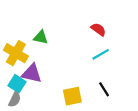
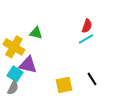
red semicircle: (98, 29) -> (87, 26), turned 72
cyan line: (101, 54) -> (86, 39), moved

